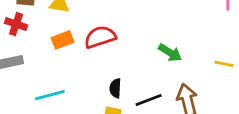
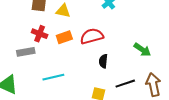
red cross: (16, 24) -> (40, 34), moved
black semicircle: (115, 88) -> (103, 61), moved

